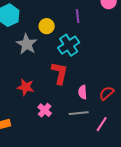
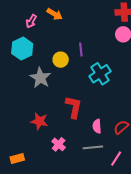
purple line: (78, 16) -> (81, 49), moved
cyan cross: (69, 45) -> (100, 74), moved

